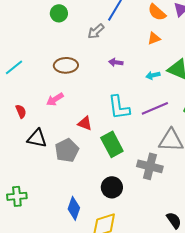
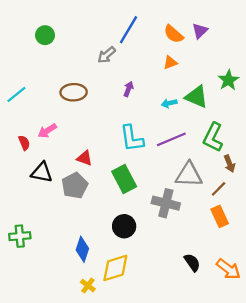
green circle: (59, 13) -> (45, 35), moved
purple arrow: (116, 62) -> (128, 89), turned 104
pink arrow: (55, 99) -> (47, 131), moved
red triangle: (85, 123) -> (85, 158), moved

